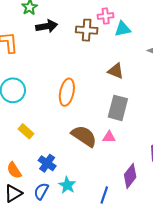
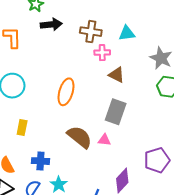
pink cross: (106, 16) -> (102, 53), moved
yellow rectangle: (26, 131) -> (22, 127), turned 56
blue cross: (47, 163) -> (40, 161), turned -36

